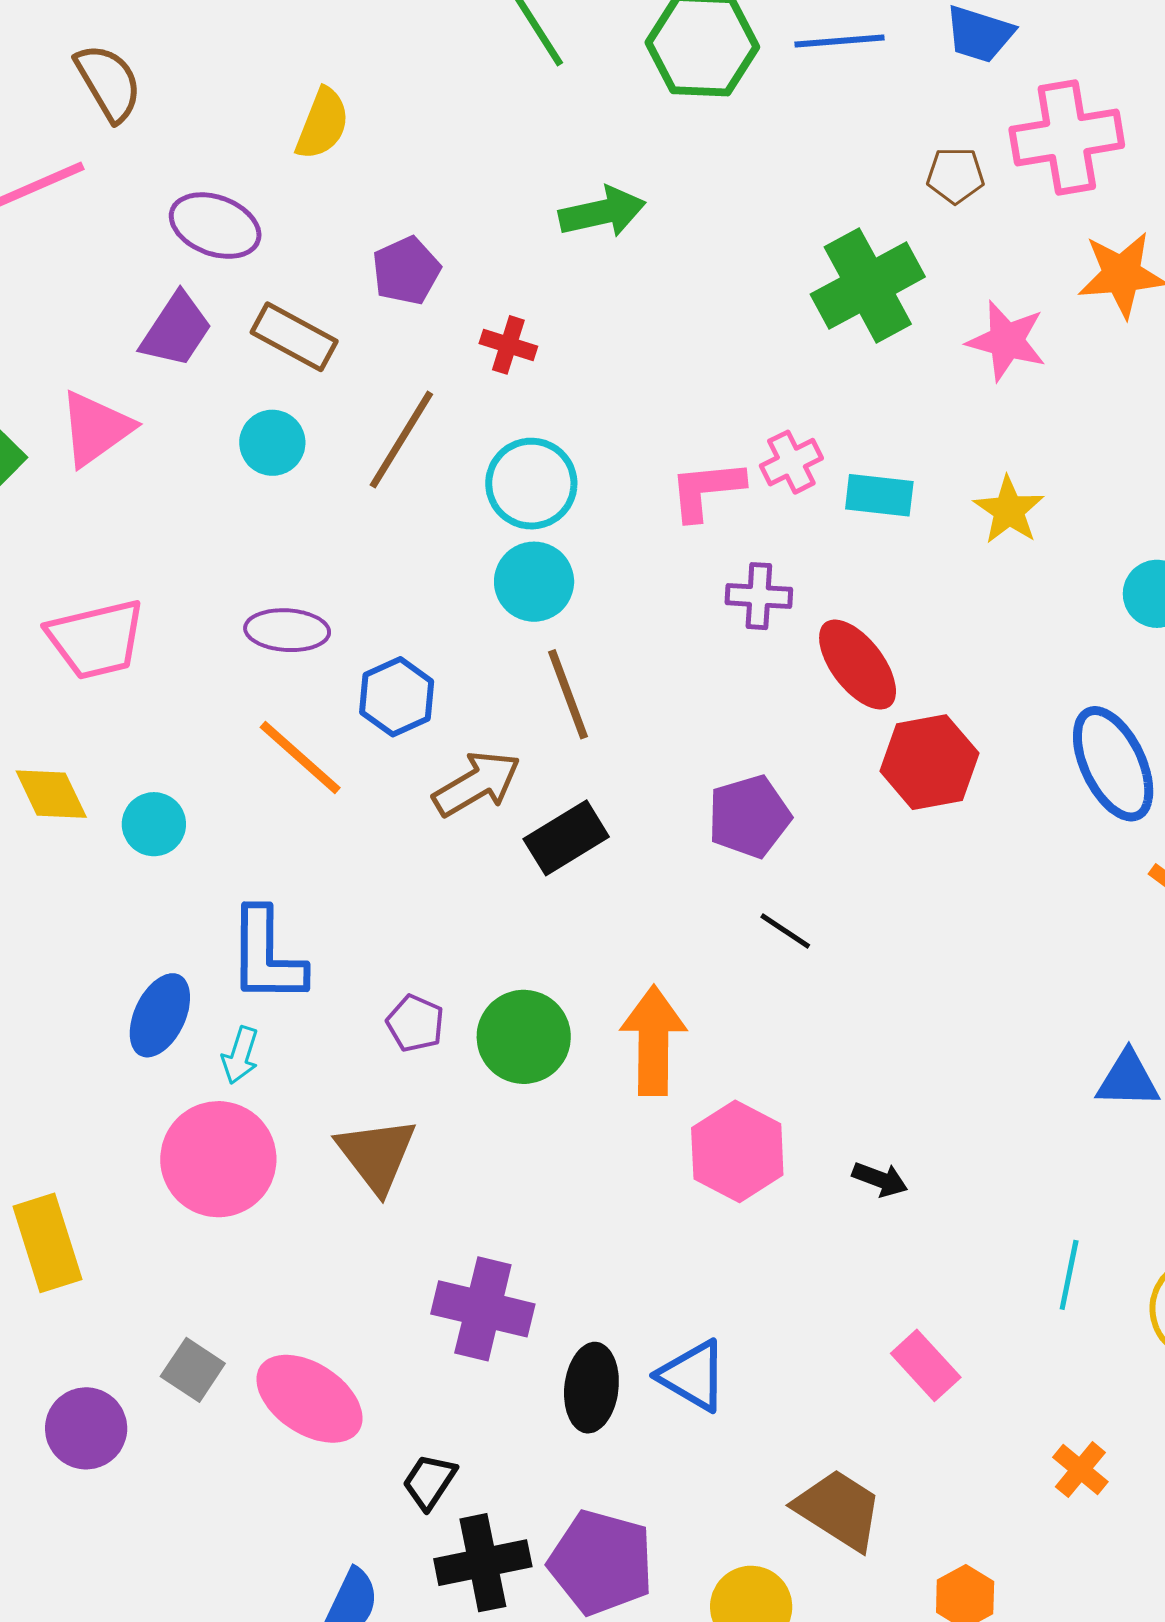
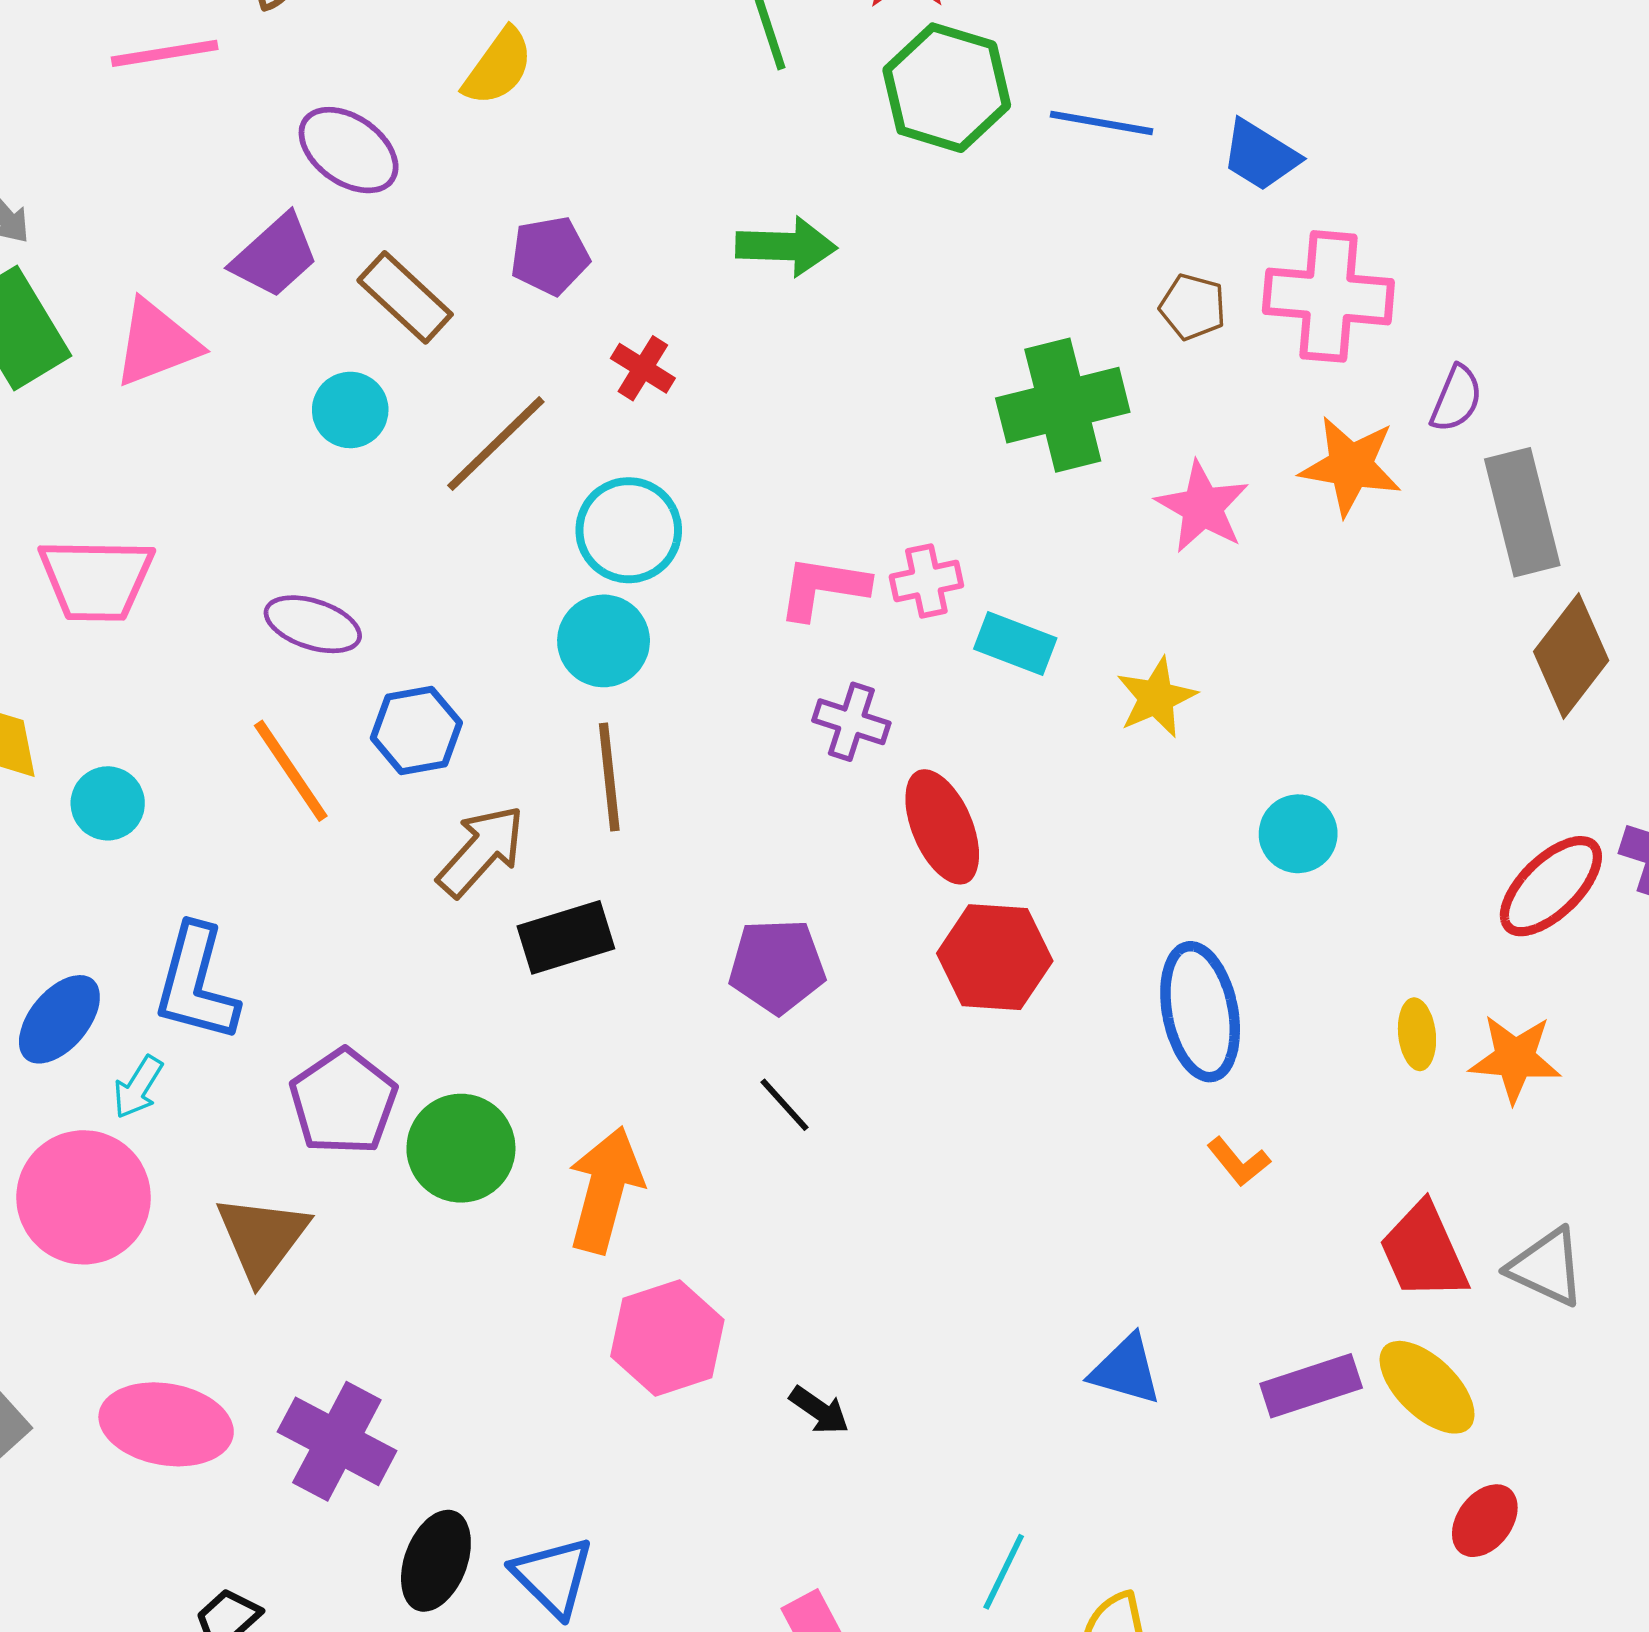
brown arrow: (477, 784) -> (481, 851), turned -32
purple pentagon: (415, 1023) -> (343, 1102), size x1.6
pink ellipse: (309, 1399) -> (166, 1424), moved, turned -38

